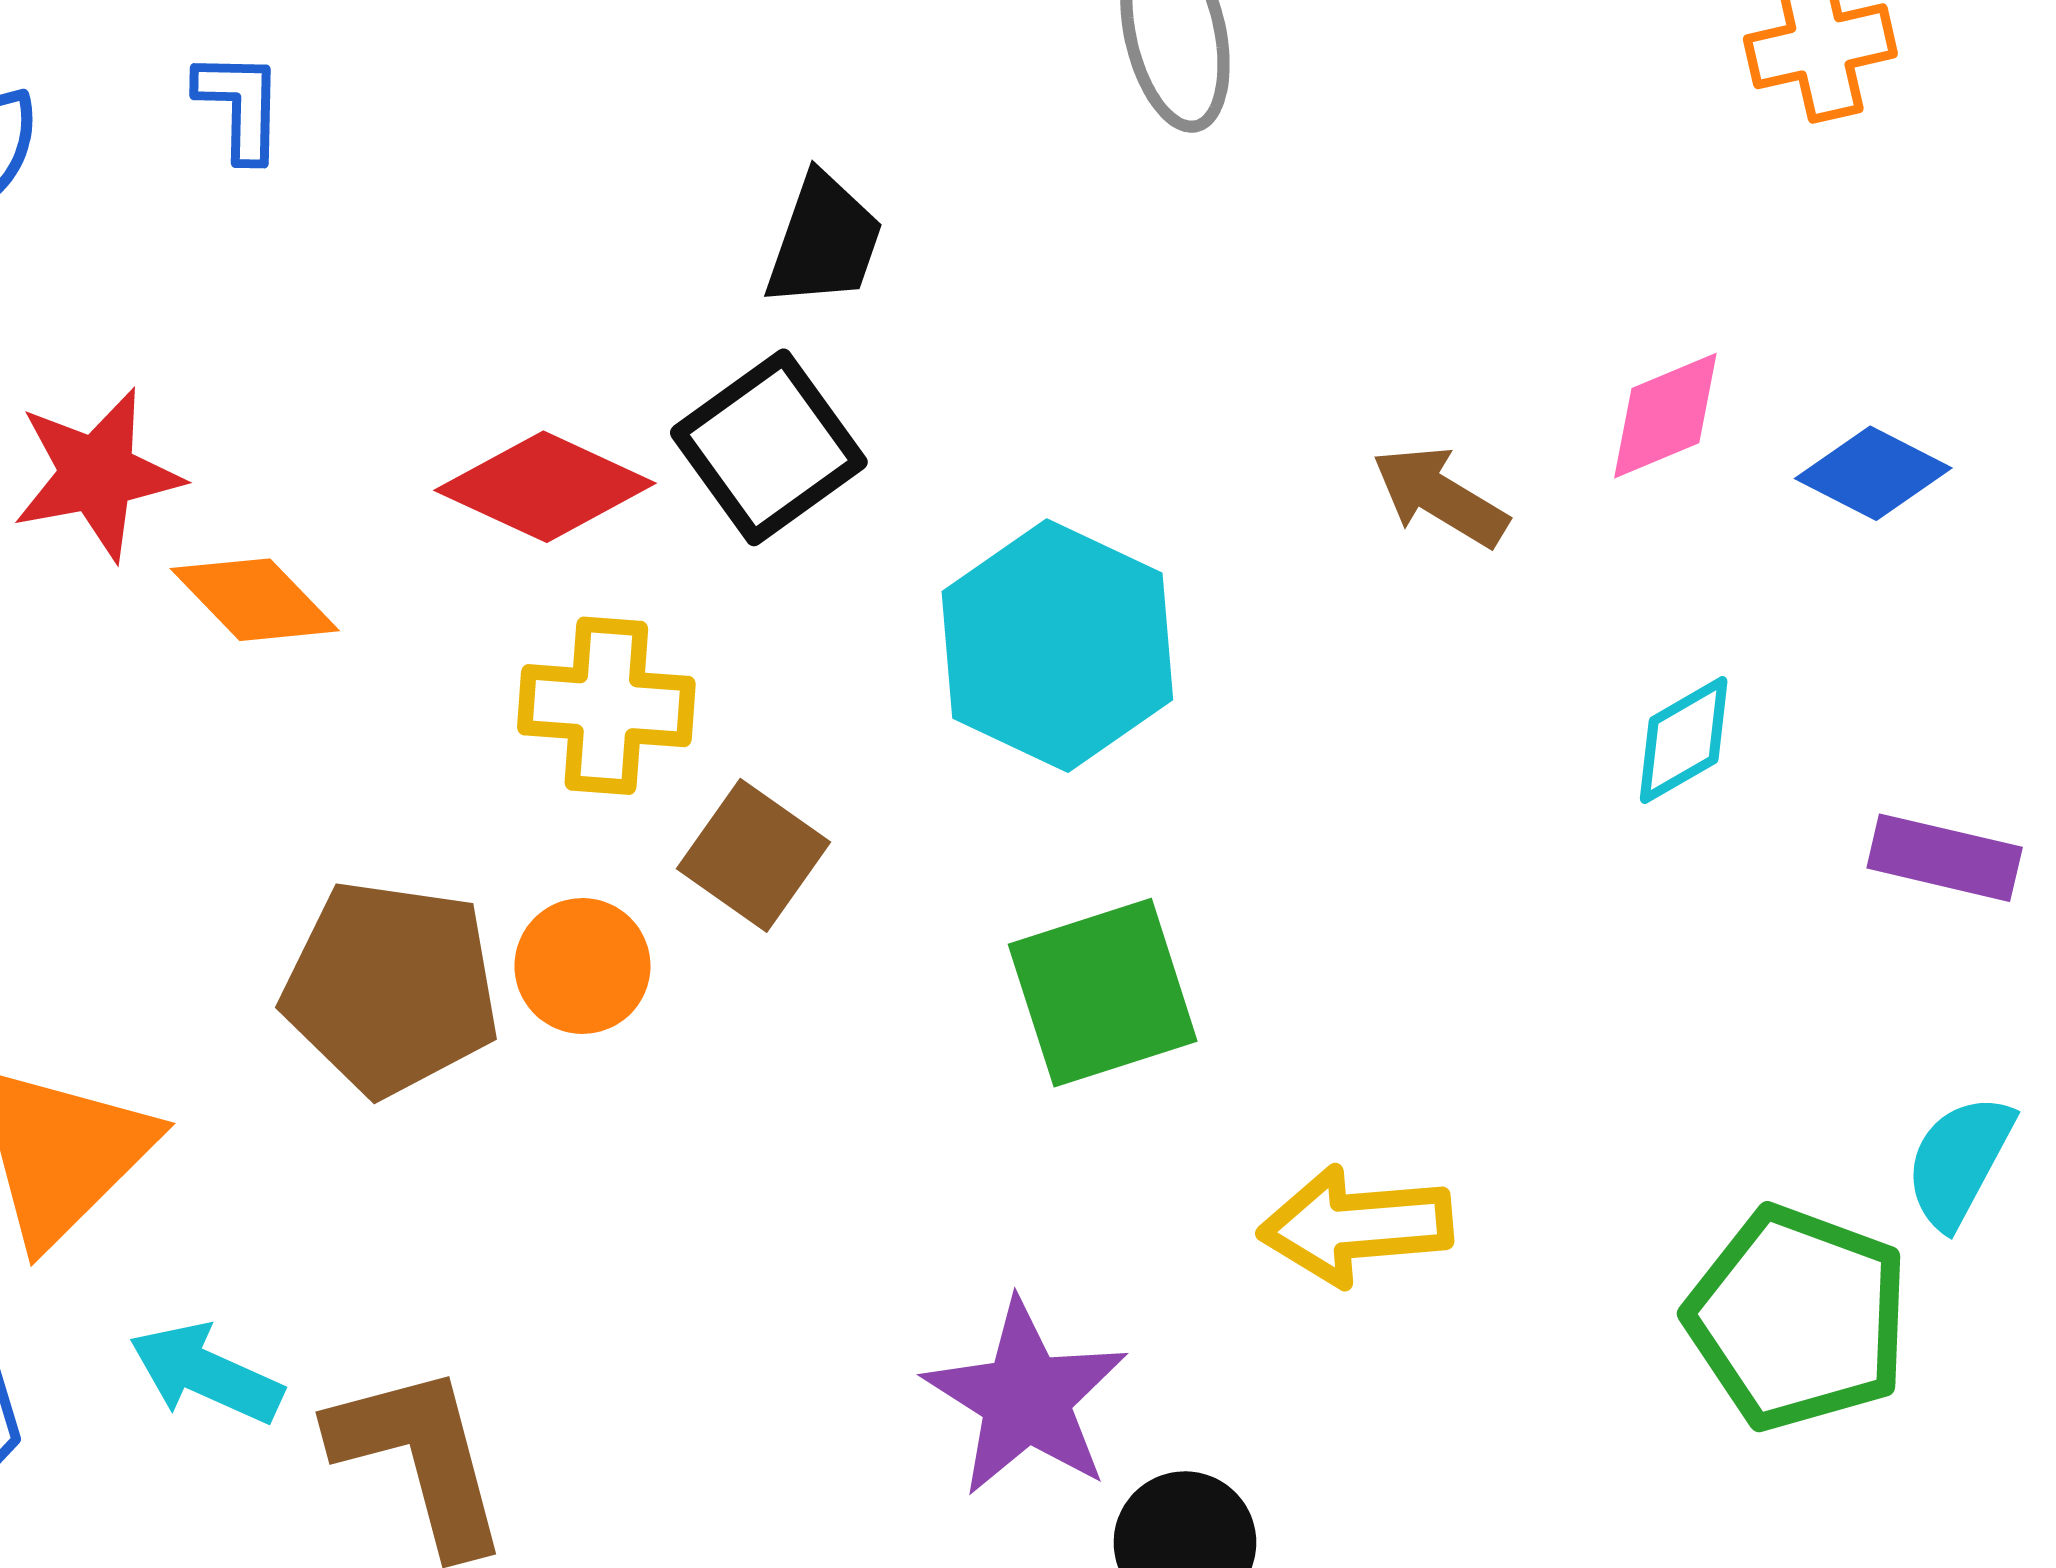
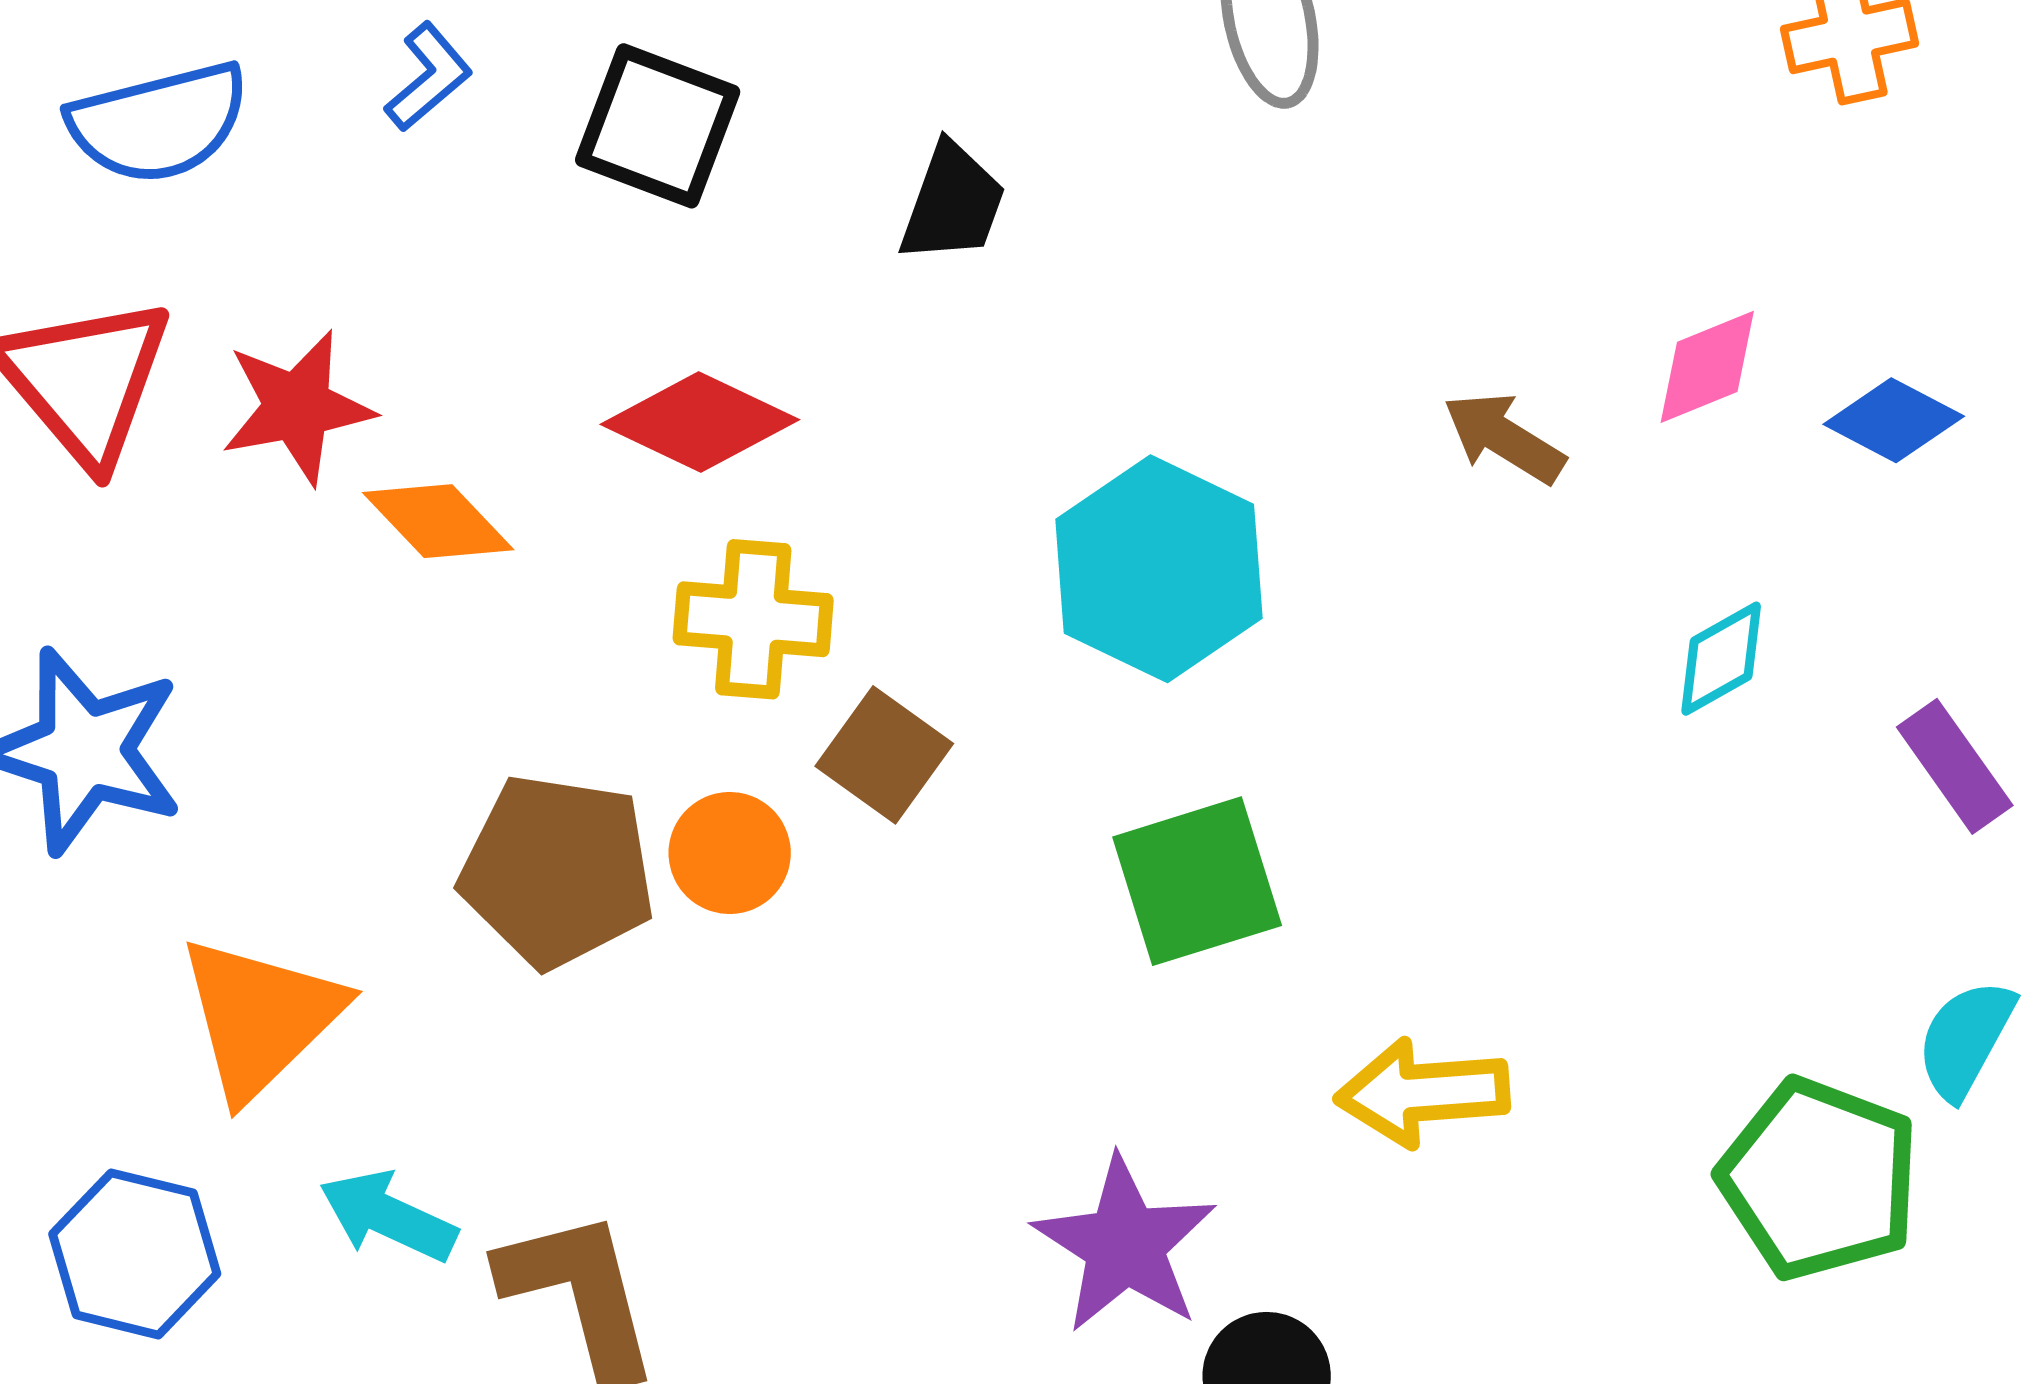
blue L-shape: (240, 106) -> (428, 77), turned 48
black square: (769, 447) -> (658, 126), moved, turned -34
purple rectangle: (1945, 858) -> (1955, 766), turned 41

